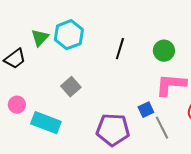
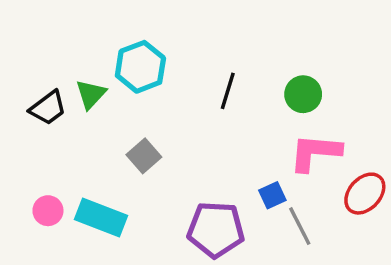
green triangle: (40, 38) -> (91, 94), moved
pink circle: (17, 105) -> (48, 211), moved

